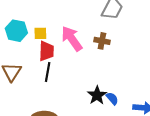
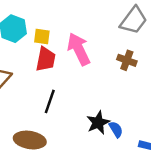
brown cross: (102, 41) -> (127, 60), moved
black line: (48, 72) -> (50, 101), moved

